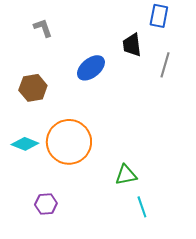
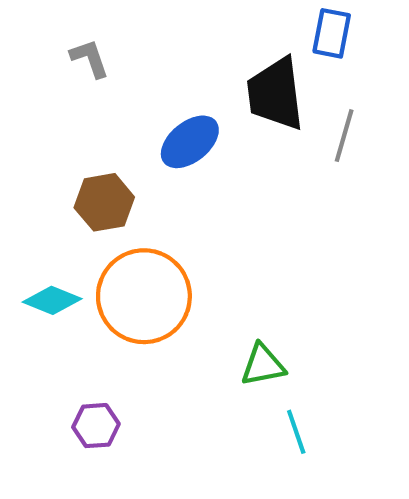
black trapezoid: (132, 45) -> (275, 94), size x1.5
brown hexagon: (33, 88) -> (104, 202), moved

